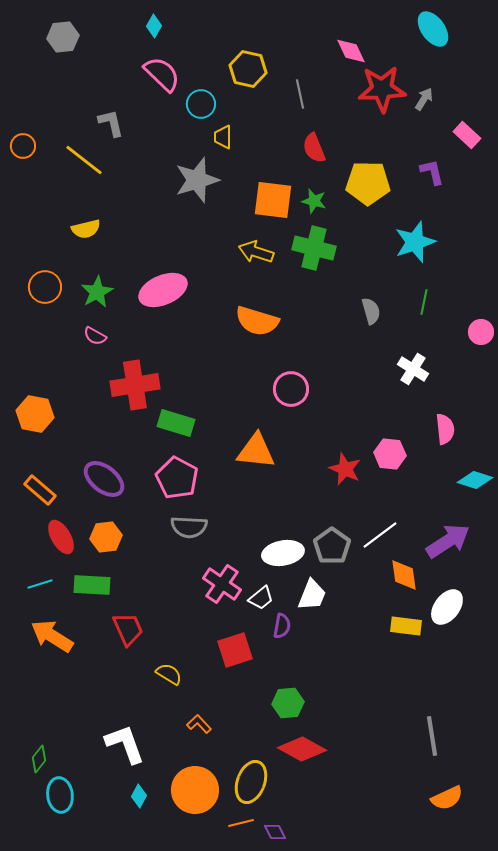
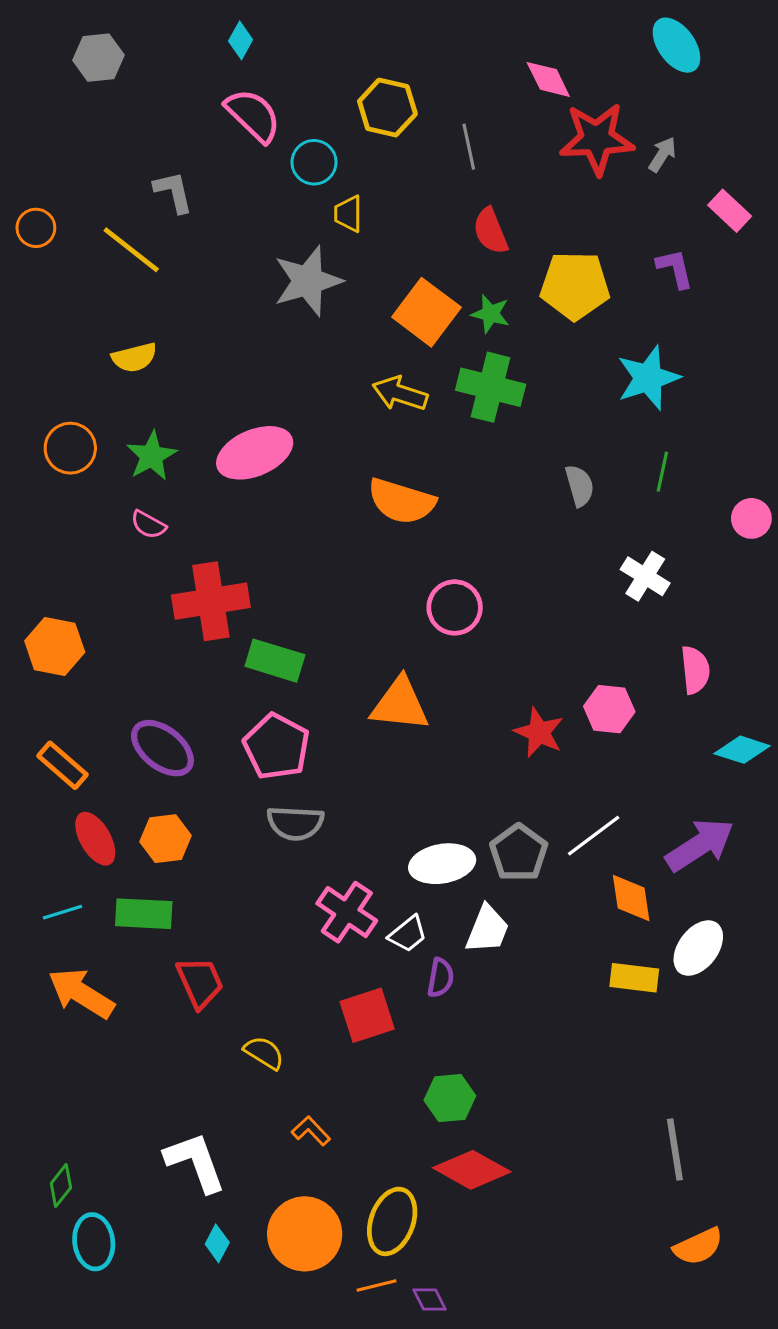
orange square: (273, 200) -> (426, 312), turned 30

